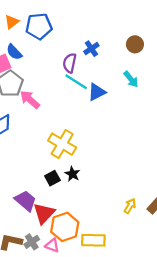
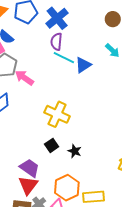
blue cross: (91, 49) -> (57, 18), moved, size x1.6
black star: (72, 174) -> (75, 151), moved
red triangle: (44, 213) -> (28, 185), moved

